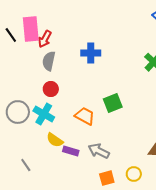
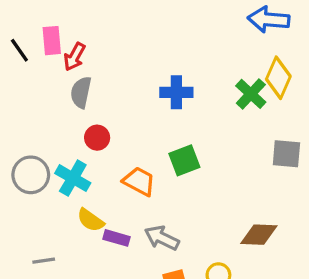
pink rectangle: (31, 29) -> (52, 41), size x0.7
blue cross: (91, 53) -> (176, 92), moved
red circle: (51, 89) -> (97, 138), moved
gray line: (26, 165) -> (44, 261), turned -64

